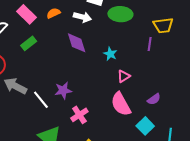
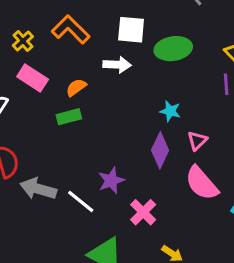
orange semicircle: (53, 13) -> (76, 87), moved
green rectangle: (29, 43) -> (69, 117), moved, turned 35
purple diamond: (77, 43) -> (160, 150), moved, turned 55

